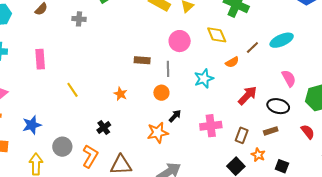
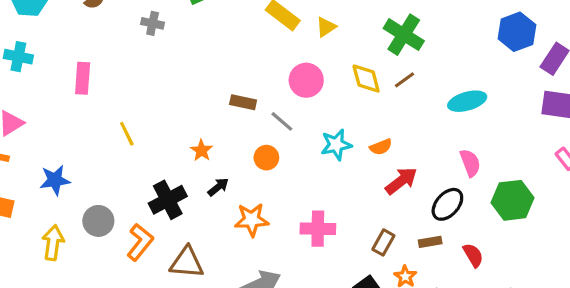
brown line: (252, 48) -> (405, 80), moved
orange semicircle: (232, 62) -> (381, 147), moved
gray line: (168, 69) -> (282, 121), turned -56
black ellipse: (278, 106) -> (447, 204), turned -70
black arrow: (175, 116) -> (218, 187), moved
pink cross: (211, 126) -> (318, 229), moved
black cross: (104, 127) -> (168, 200), size x1.6
red semicircle: (308, 132) -> (473, 255), moved

